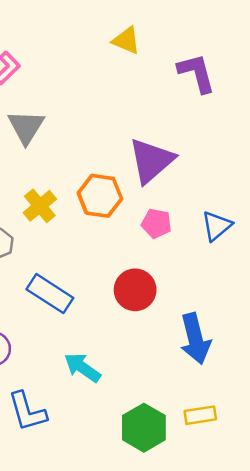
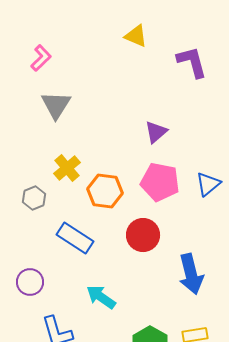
purple triangle: (151, 161) -> (156, 132), size x0.6
orange hexagon: (100, 196) -> (105, 191), moved
pink pentagon: (156, 223) -> (160, 182), size x1.6

